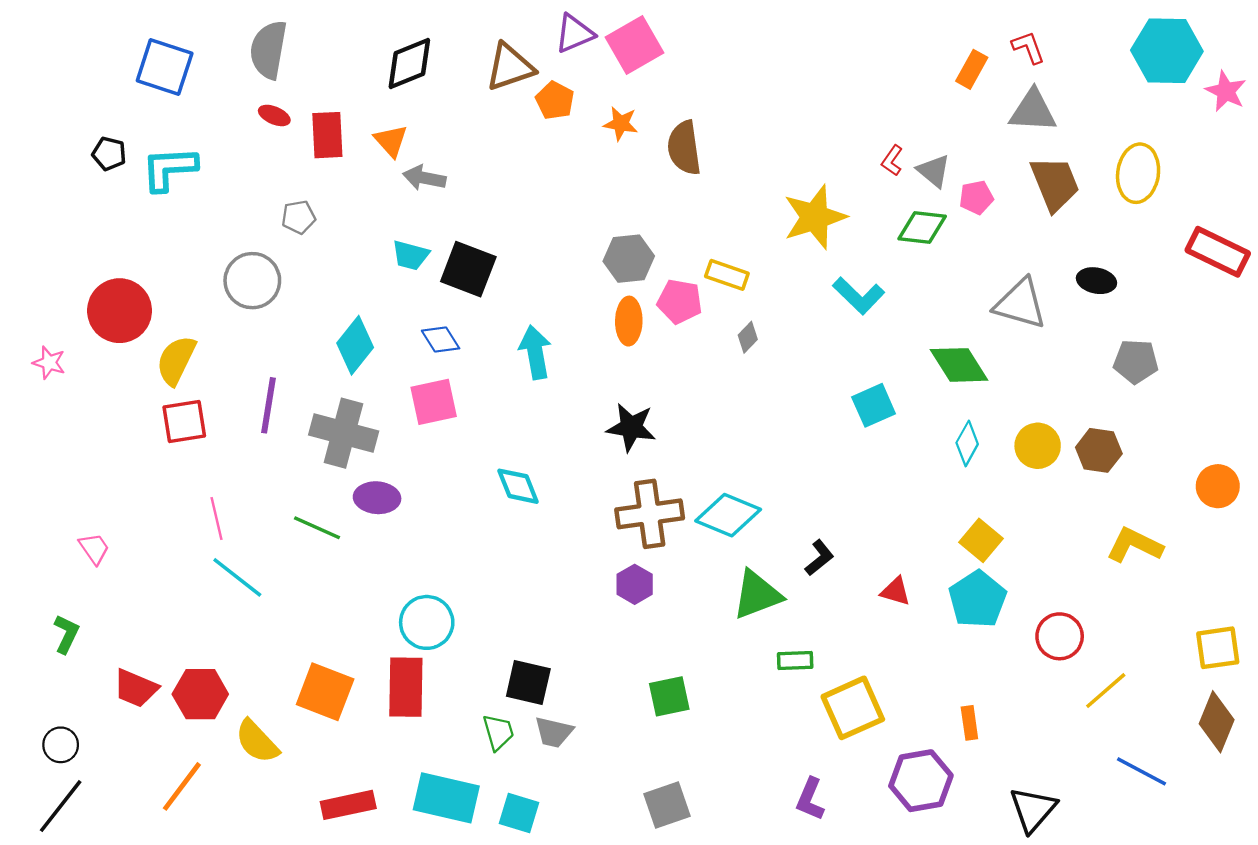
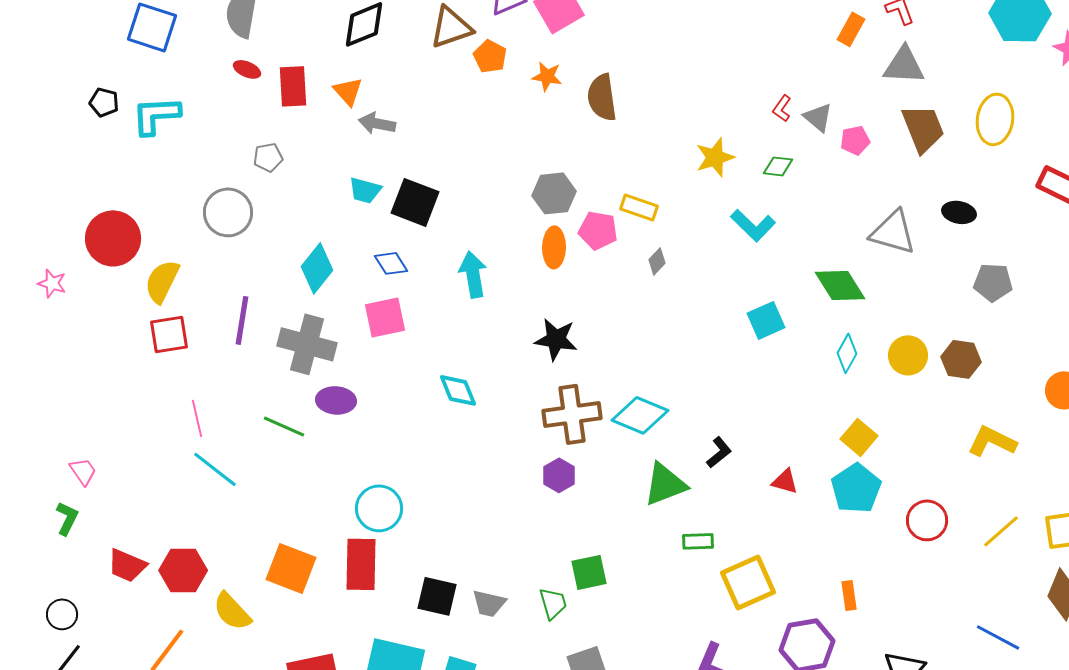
yellow star: (815, 217) -> (715, 157), size x0.7
green diamond: (922, 228) -> (778, 166), moved, size x0.7
pink trapezoid: (94, 549) -> (83, 471), moved
black square: (528, 682) -> (437, 596), moved
yellow line: (1106, 691) -> (1001, 531), moved
green trapezoid: (498, 732) -> (553, 603), moved

